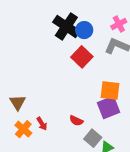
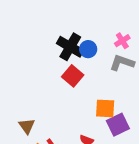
red square: (82, 57) -> (73, 76), moved
orange square: (110, 91) -> (105, 108), moved

